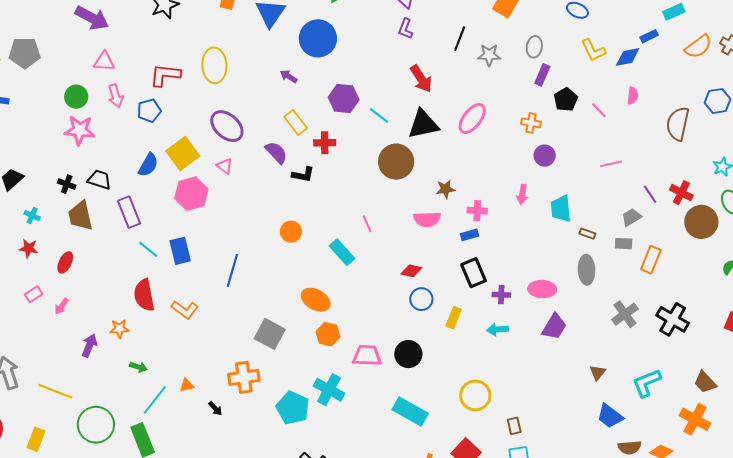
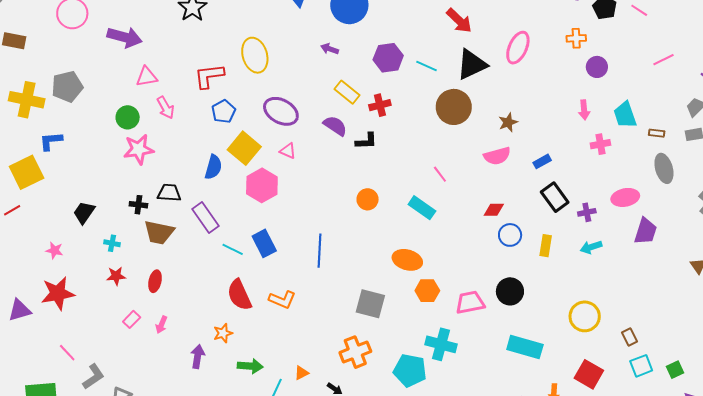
blue pentagon: (149, 111) -> (224, 111), moved
pink cross: (477, 211) -> (600, 144), moved
brown trapezoid: (80, 216) -> (159, 232), turned -52
green arrow: (138, 367) -> (250, 366), size x1.4

